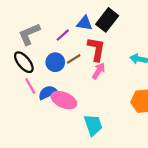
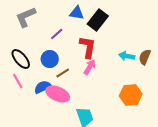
blue triangle: (84, 23) -> (77, 13), moved
gray L-shape: (29, 34) -> (26, 17), moved
brown line: (74, 59) -> (63, 73), moved
pink line: (30, 86) -> (18, 81), moved

